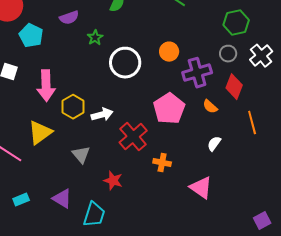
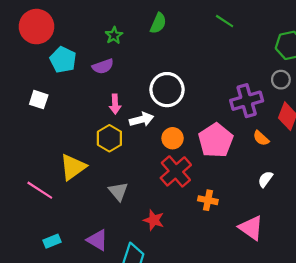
purple semicircle: (69, 18) -> (103, 66), moved
green star: (95, 38) -> (114, 35), moved
orange circle: (169, 52) -> (173, 138), moved
pink arrow: (46, 86) -> (115, 104), moved, size x0.6
white arrow: (102, 115) -> (142, 119), moved

